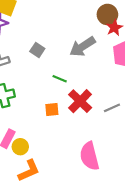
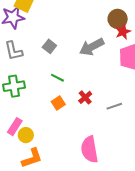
green line: (60, 79) -> (57, 78), moved
red cross: (80, 101) -> (85, 97), size x0.6
orange square: (52, 110) -> (58, 103), turned -32

